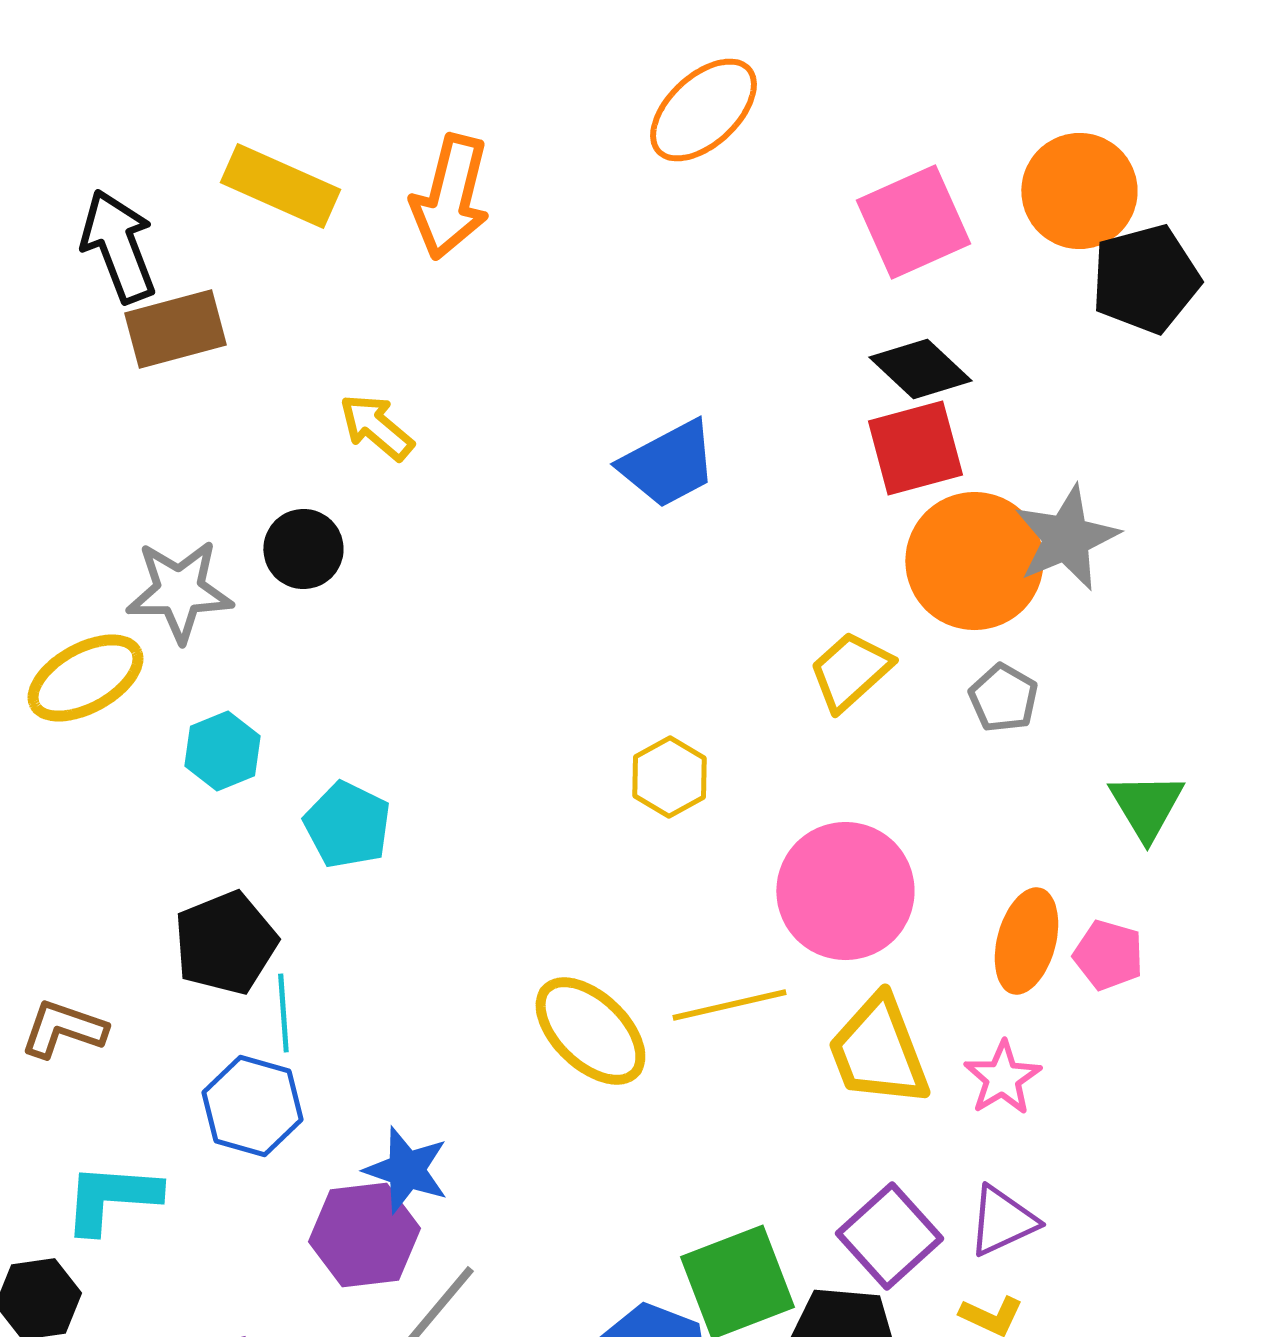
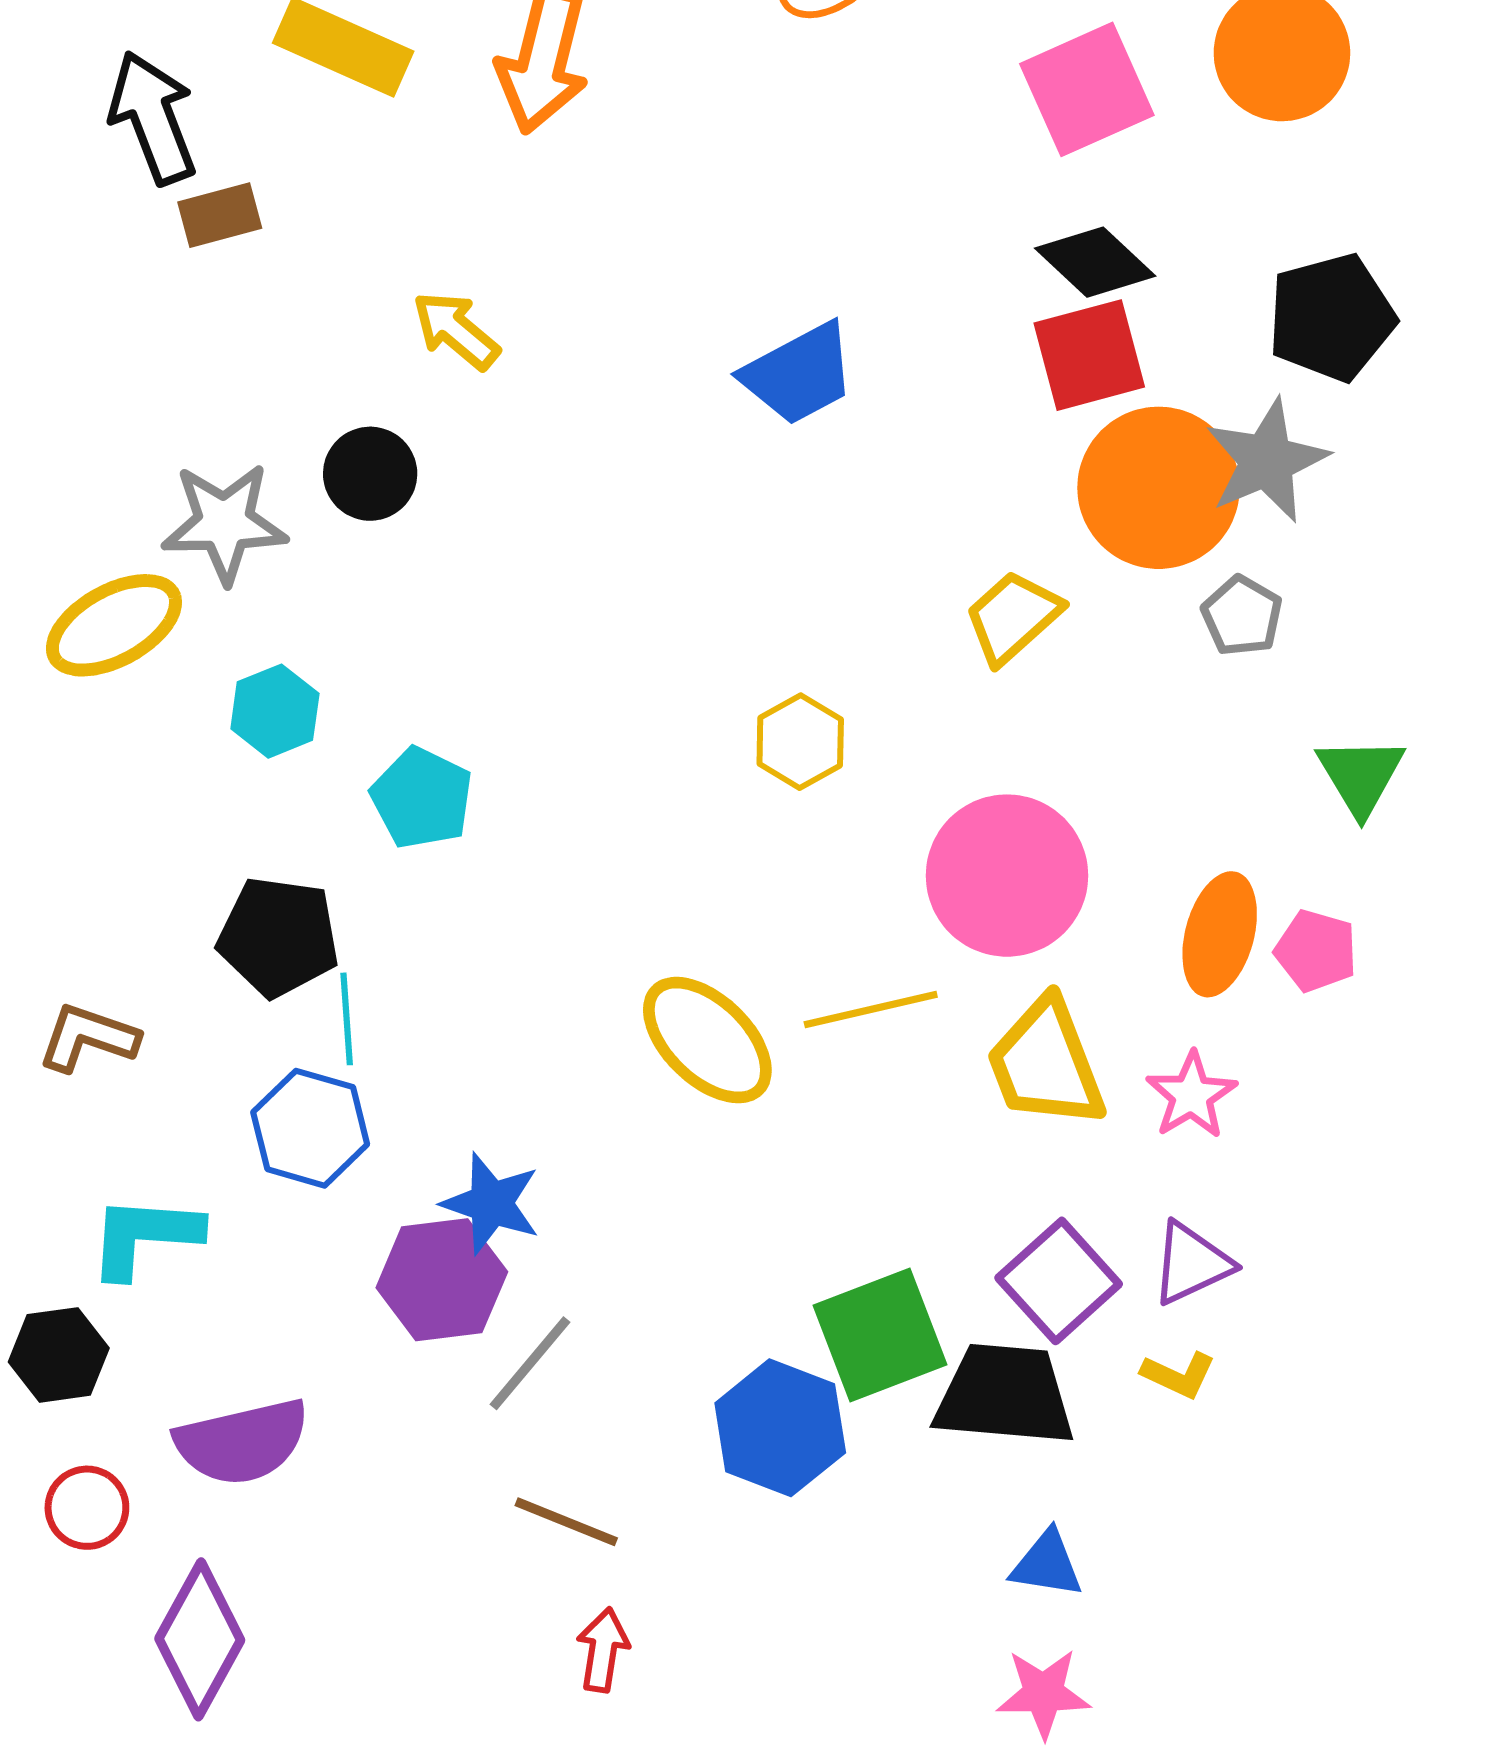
black pentagon: (1145, 279) -> (1331, 317), moved
brown rectangle: (175, 329) -> (220, 215), size x0.7
gray pentagon: (1003, 698) -> (1242, 616), moved
black pentagon: (225, 943) -> (278, 937), turned 30

